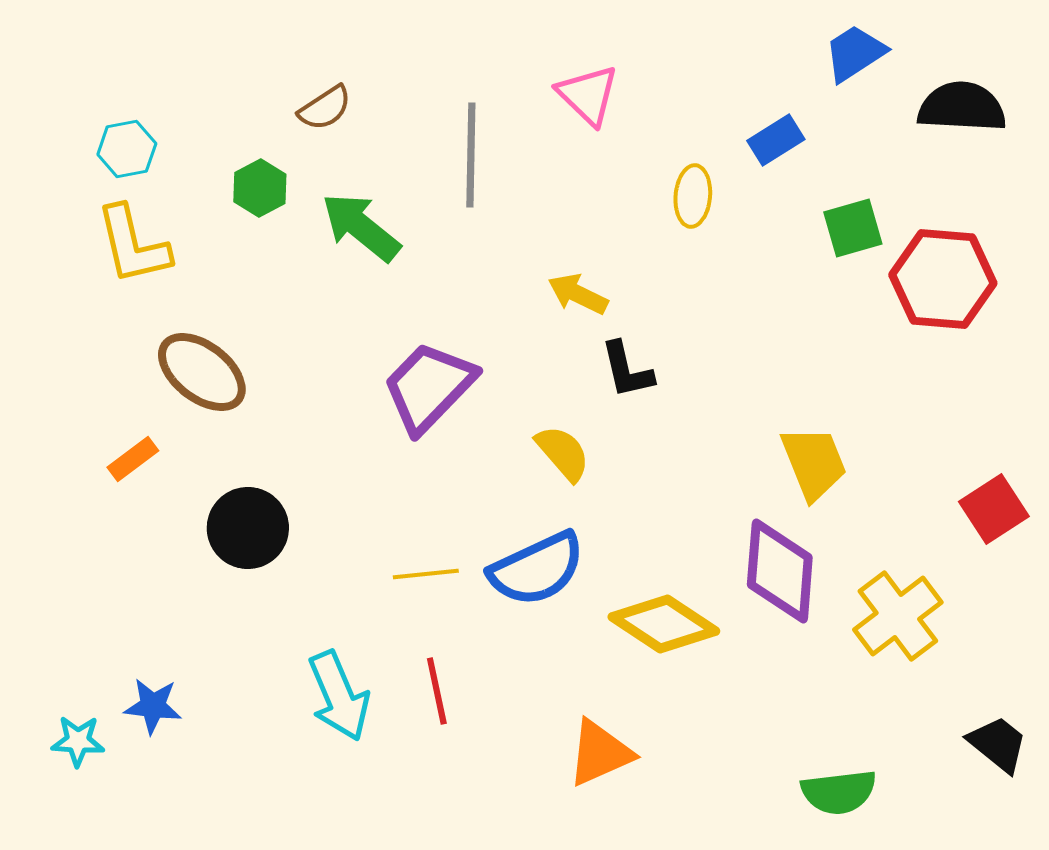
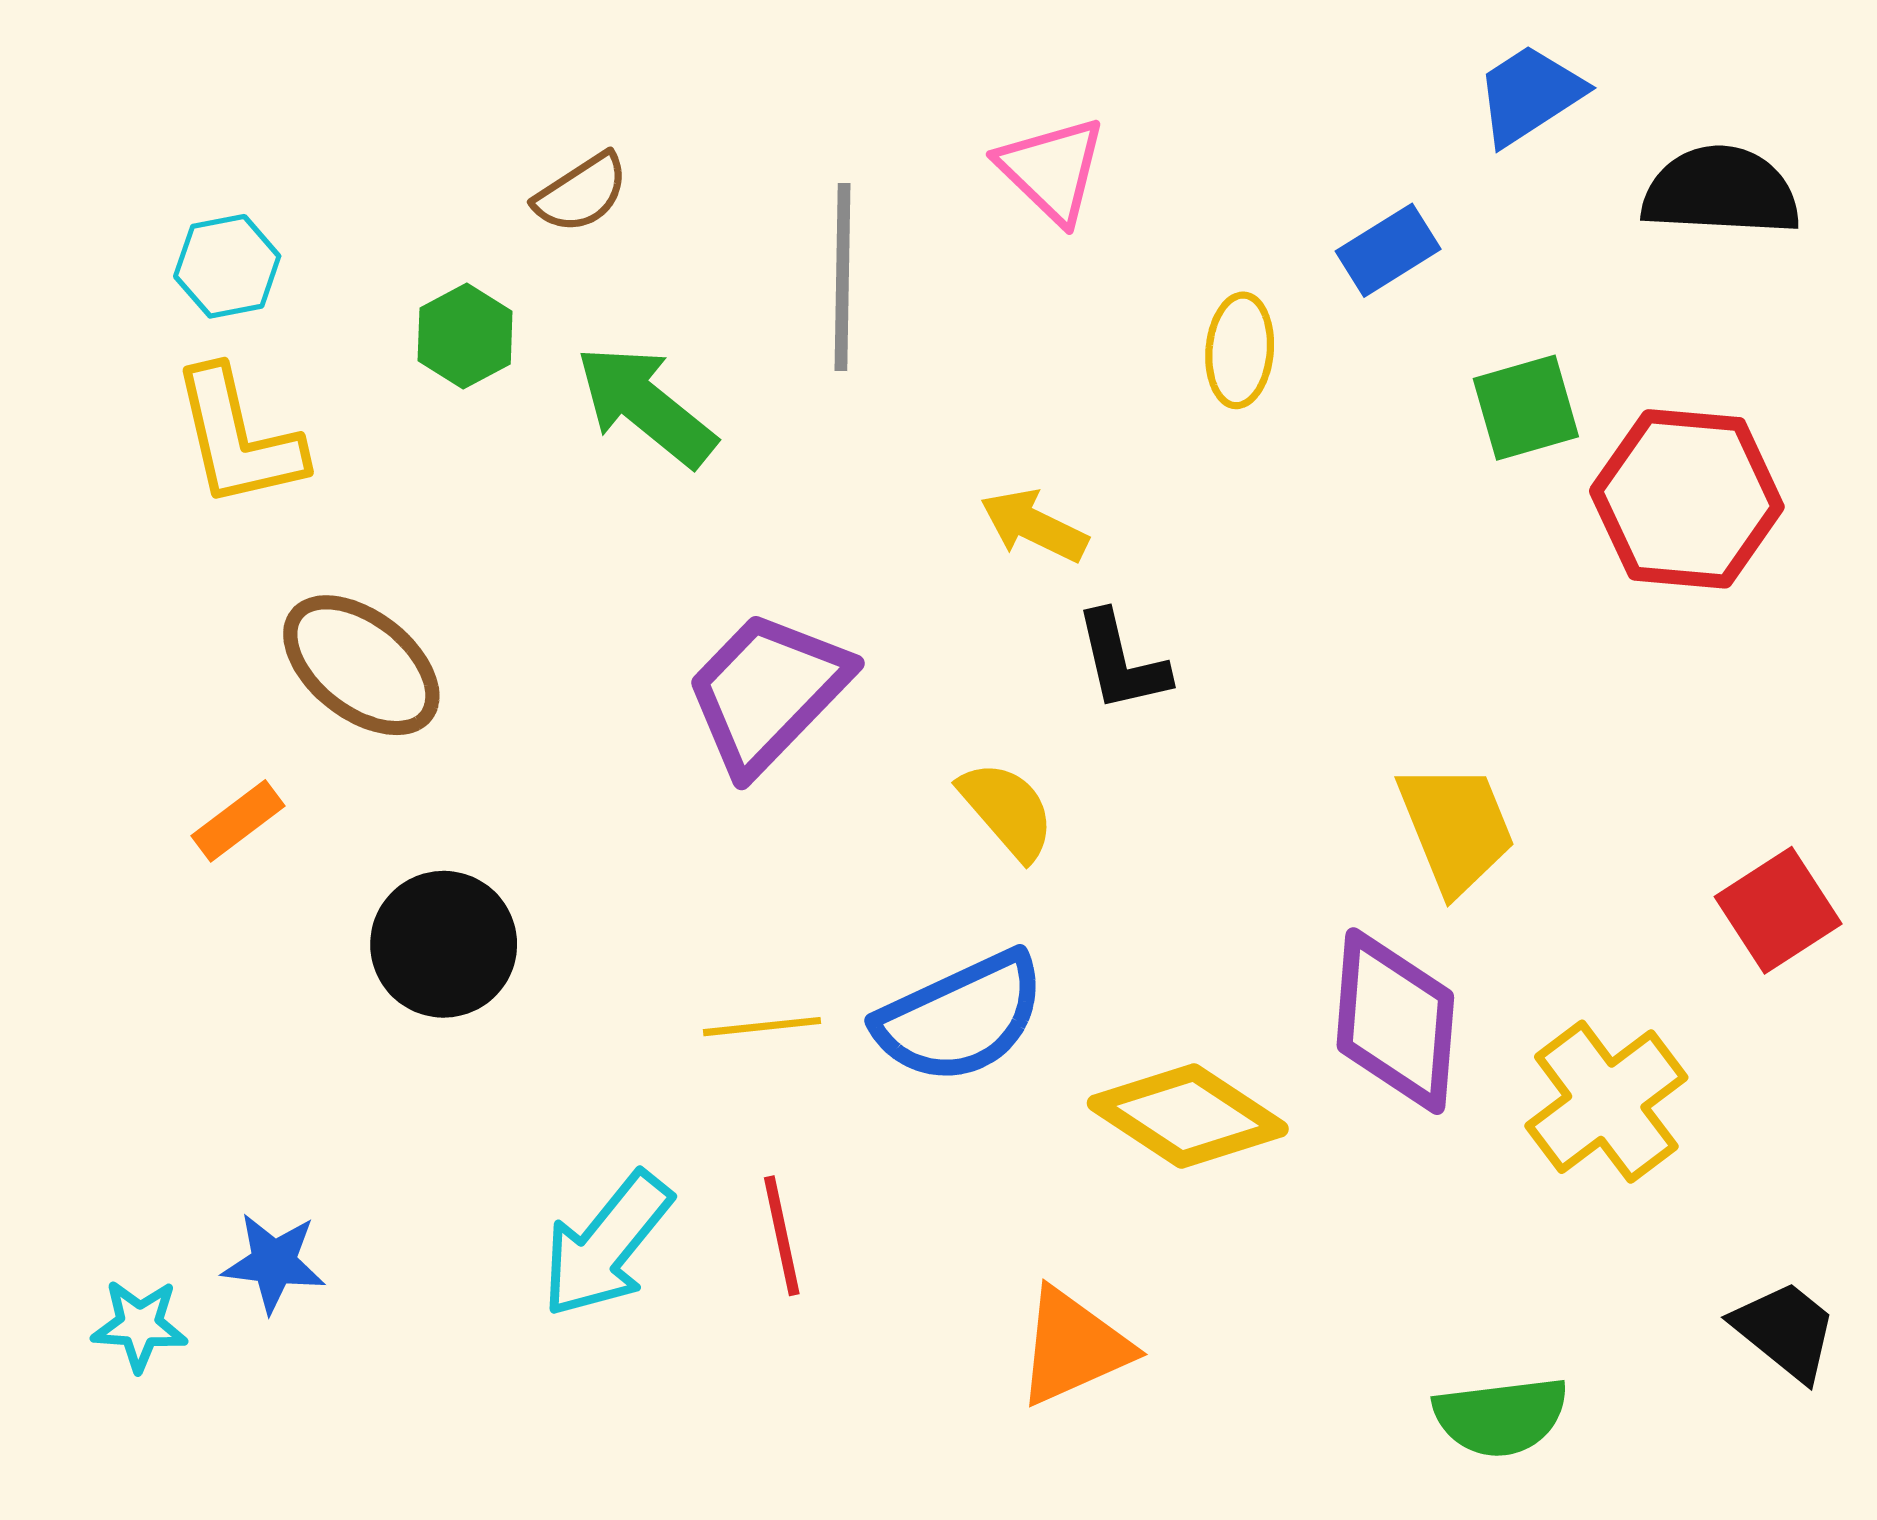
cyan arrow: (339, 696) -> (606, 1245), turned 62

